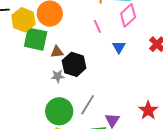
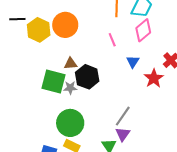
green square: (36, 39) -> (53, 82), moved
gray line: (88, 105) -> (123, 116), moved
red star: (148, 110) -> (154, 78), moved

